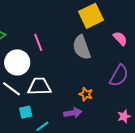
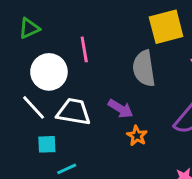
purple arrow: (73, 113) -> (121, 109), moved, turned 30

